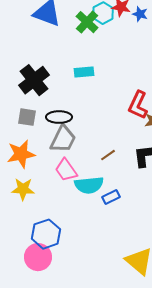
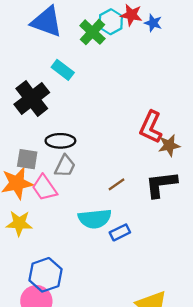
cyan rectangle: (84, 72) -> (63, 70), moved, turned 42
gray square: (27, 117) -> (27, 159), moved
gray trapezoid: (63, 139) -> (65, 166), size x0.7
pink trapezoid: (66, 170) -> (44, 188), moved

